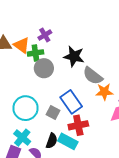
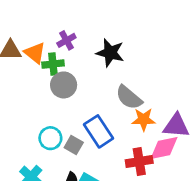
black star: (74, 56) -> (110, 53), moved
cyan circle: (26, 108) -> (50, 138), moved, size x0.7
red cross: (78, 125) -> (139, 161), moved

